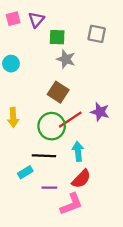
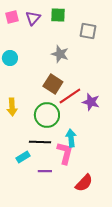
green square: (57, 37) -> (58, 15), moved
red line: (70, 120) -> (70, 96), moved
red semicircle: (81, 179) -> (84, 183), moved
pink L-shape: (71, 204) -> (65, 153), moved, turned -55

